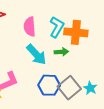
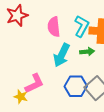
cyan arrow: (36, 54) -> (62, 55), turned 70

